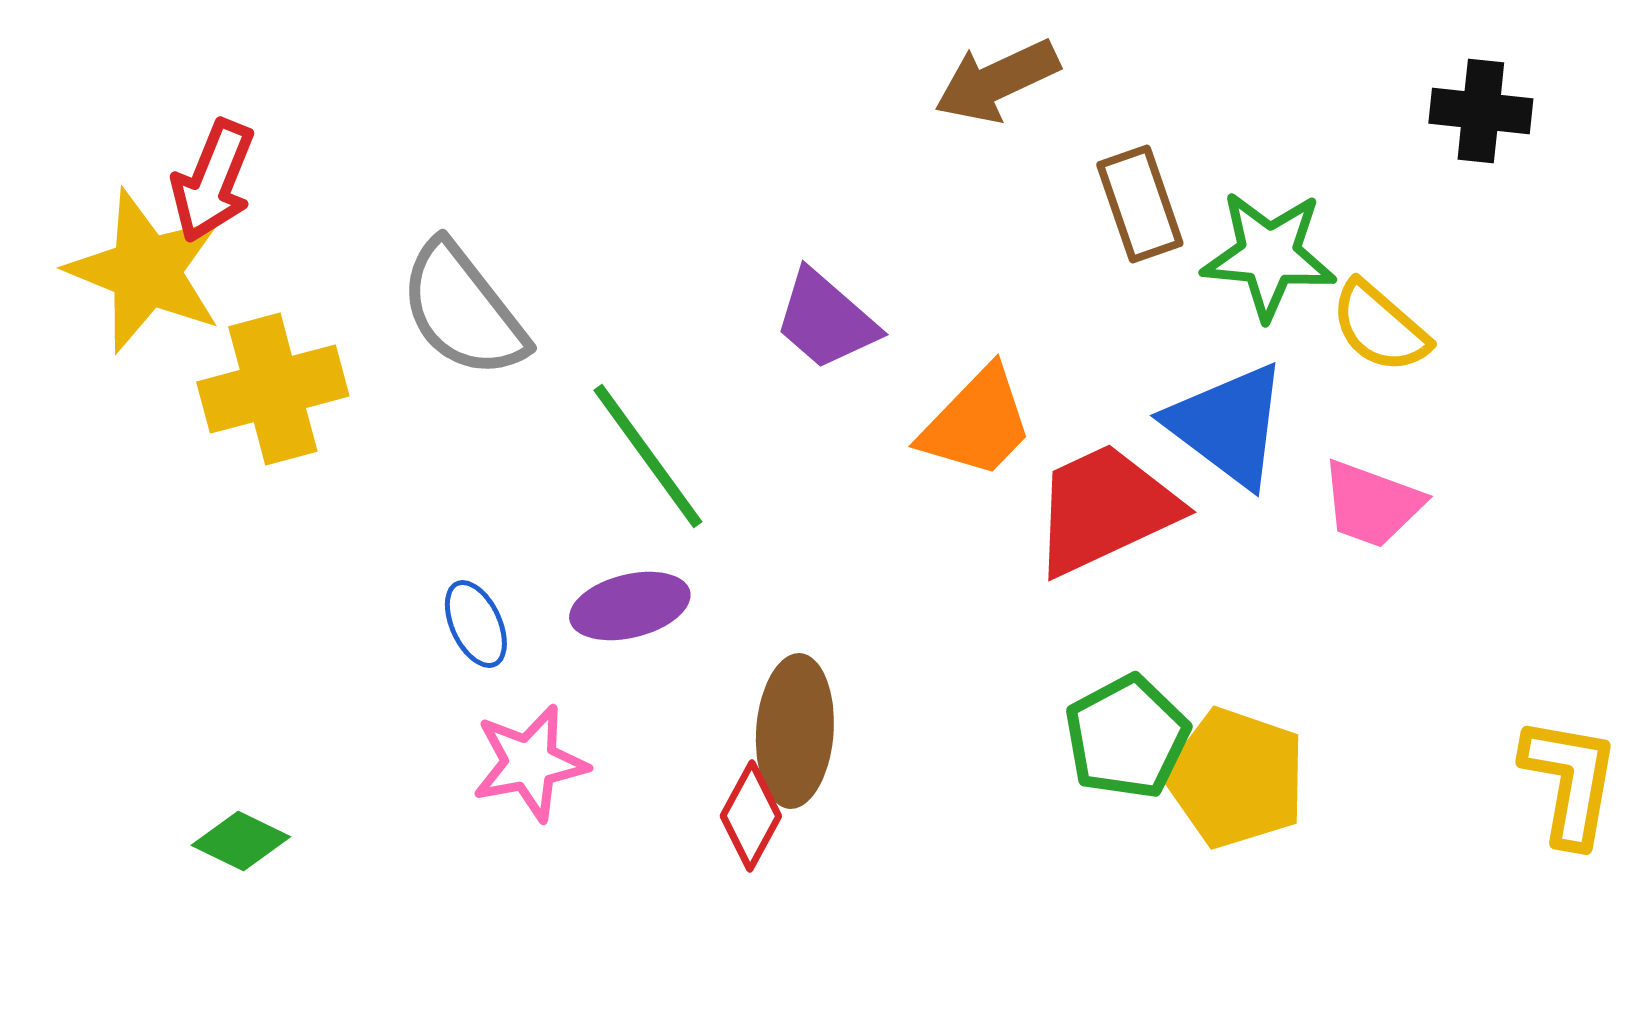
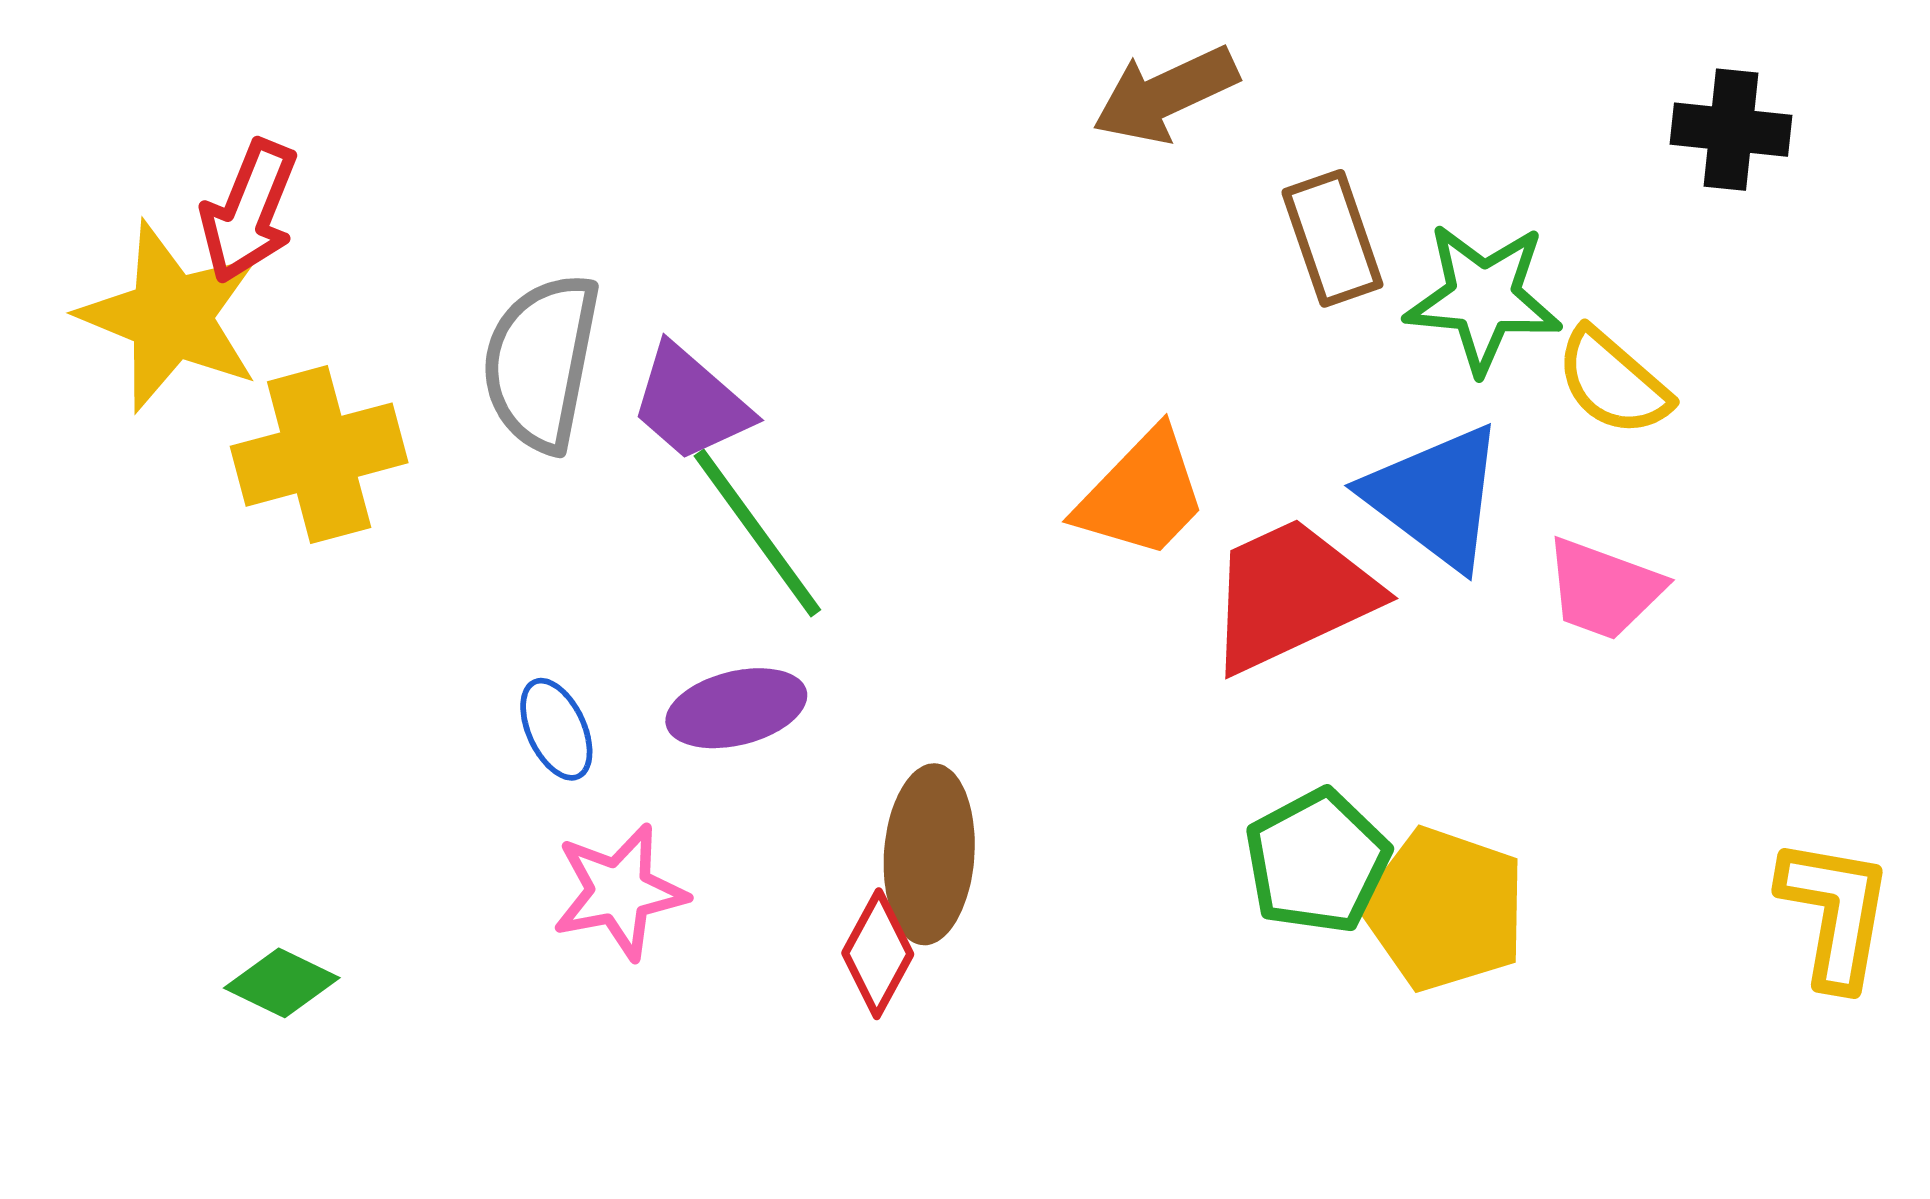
gray semicircle: (463, 310) -> (541, 362), turned 49
purple trapezoid: (826, 320) -> (691, 403), moved

